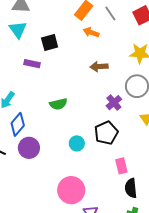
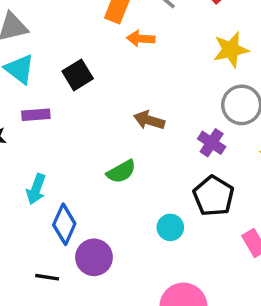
purple rectangle: (32, 64) -> (36, 115), moved
brown arrow: (99, 67) -> (149, 120), moved, turned 36

